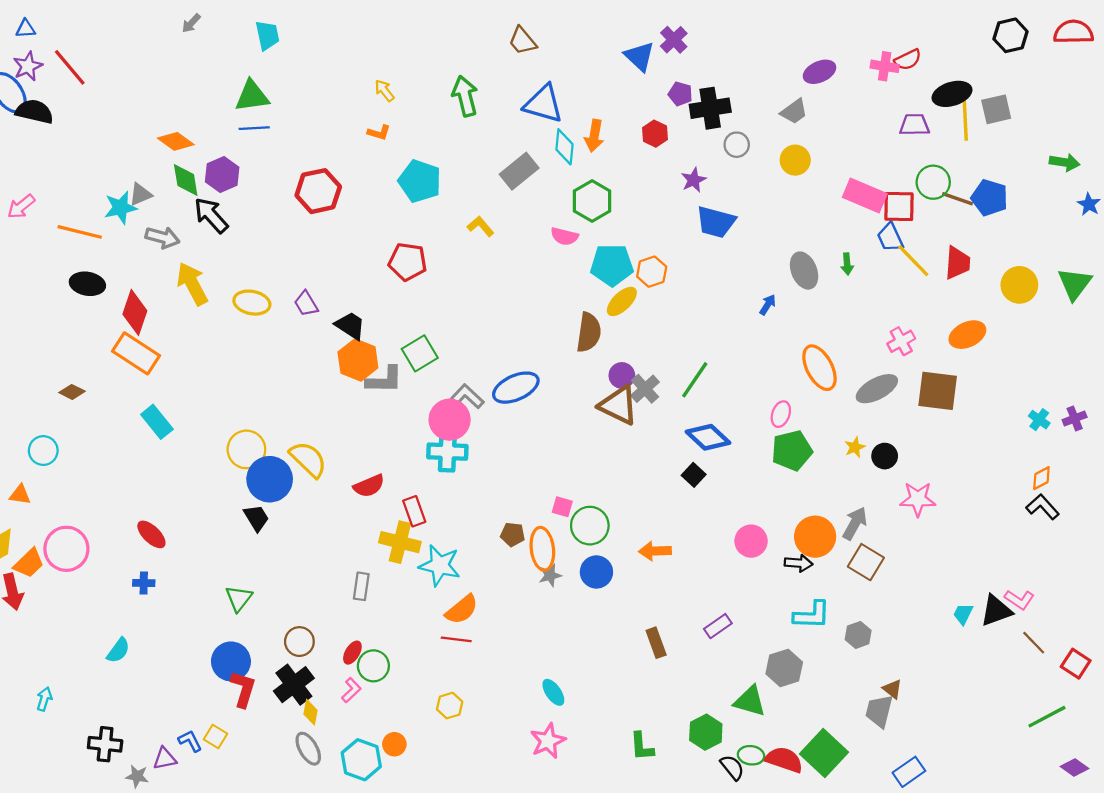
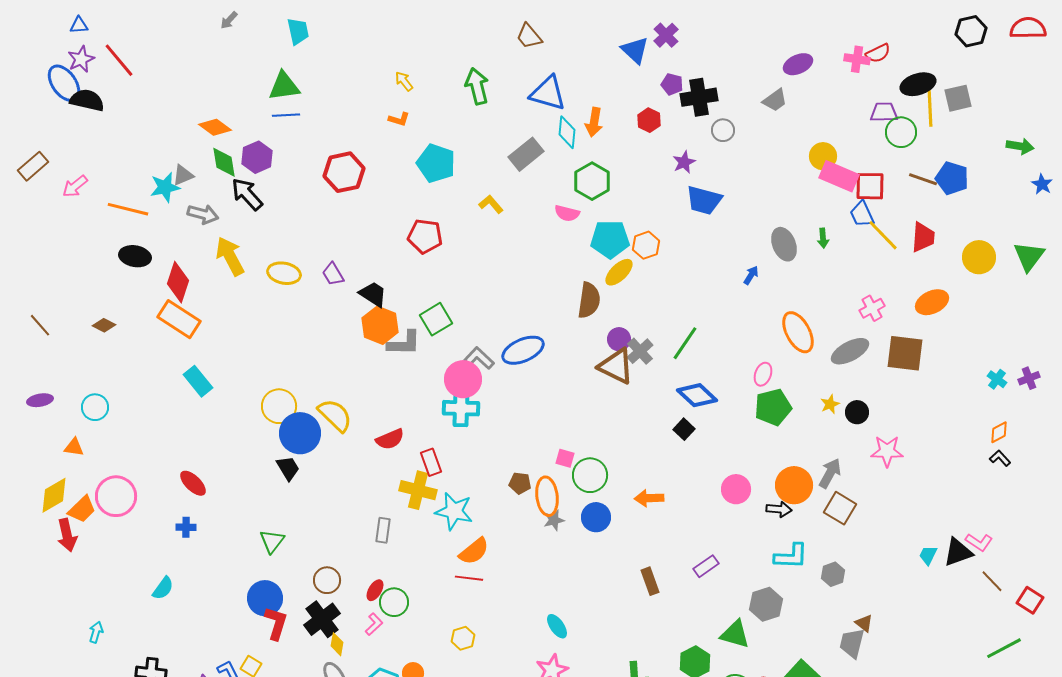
yellow circle: (795, 160) -> (823, 156), moved
green circle: (933, 182) -> (901, 132), moved
brown diamond: (72, 392) -> (104, 325), moved
black L-shape: (1043, 507) -> (1000, 458), size x0.7

